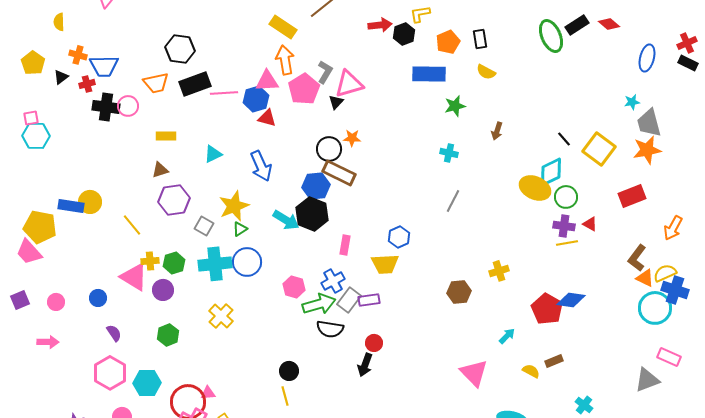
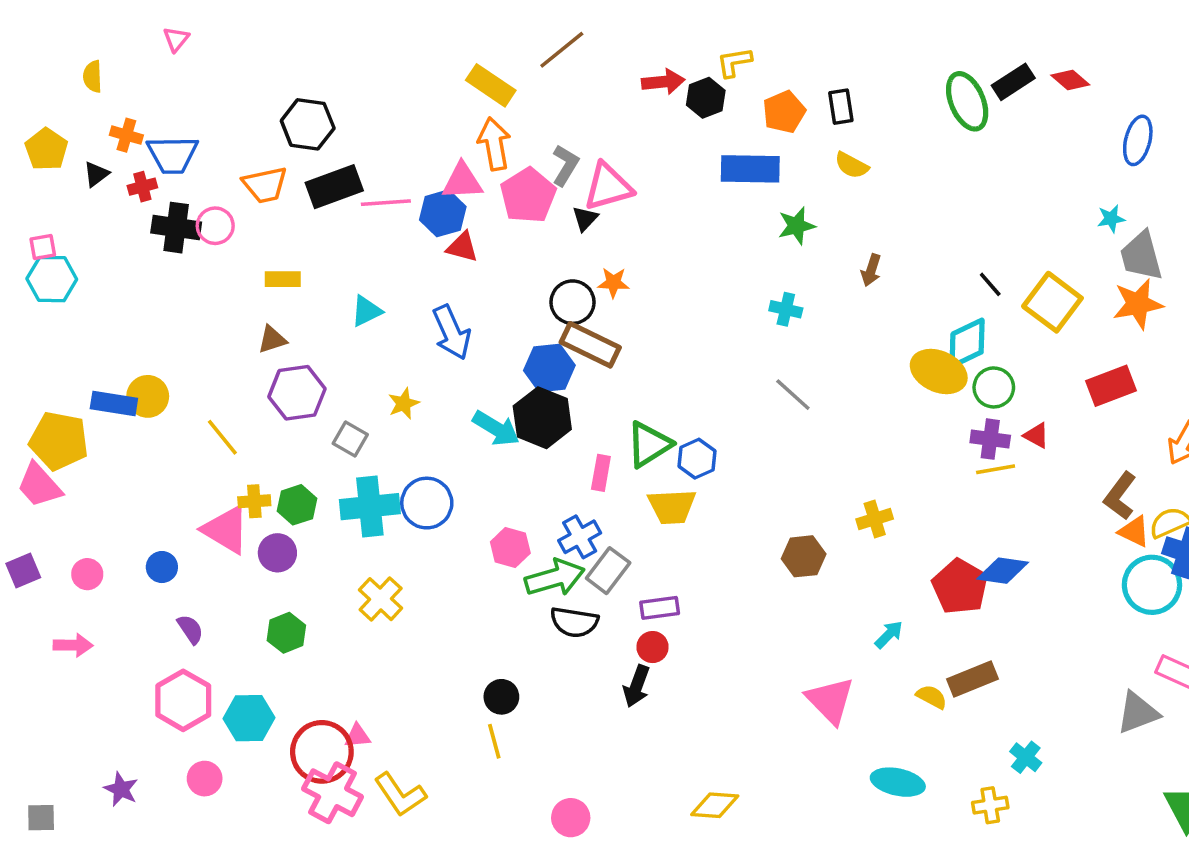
gray line: (453, 201) -> (793, 395), turned -75
yellow star: (234, 206) -> (404, 403), size x0.6
green triangle: (240, 229) -> (649, 444), moved, size x1.8
purple rectangle: (369, 300) -> (660, 608), moved
brown rectangle: (554, 361) -> (972, 679), size x1.5

